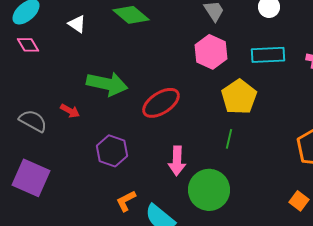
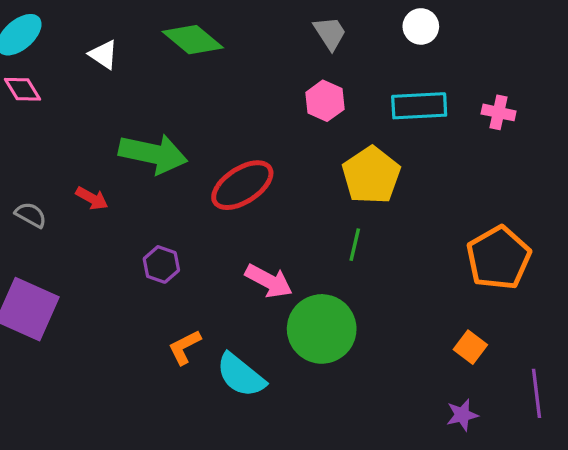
pink hexagon: (211, 52) -> (325, 101), size x0.7
gray semicircle: (33, 121) -> (31, 215), size x0.7
purple hexagon: (112, 151) -> (161, 264), size x0.7
pink arrow: (177, 161) -> (269, 281), turned -64

